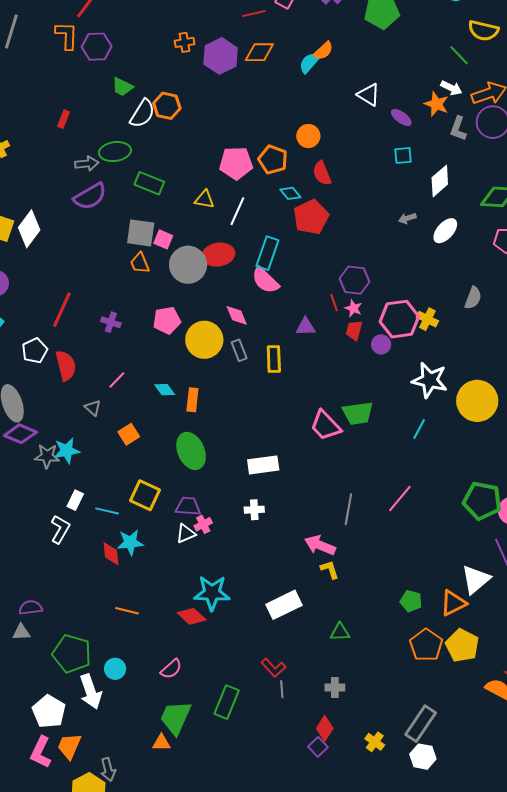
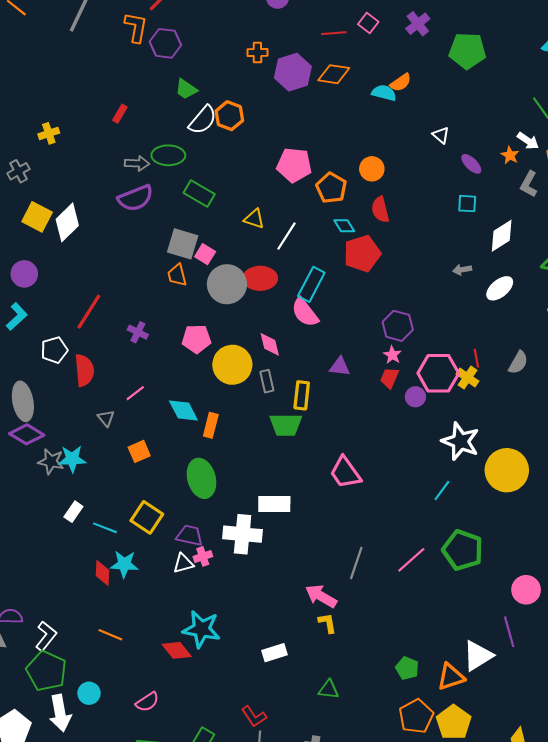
cyan semicircle: (309, 63) -> (384, 93), turned 55
white triangle: (369, 95) -> (441, 135), size x0.7
orange star: (436, 104) -> (510, 155), size x0.7
pink pentagon: (236, 163) -> (294, 165), moved
red line: (334, 303) -> (476, 358), moved
cyan diamond: (165, 390) -> (183, 411), size x1.4
green trapezoid: (358, 413) -> (286, 425), moved
green pentagon: (482, 501) -> (463, 550), moved
white cross: (254, 510) -> (243, 534), moved, size x1.8
white L-shape: (60, 529) -> (46, 636), moved
white rectangle: (284, 605) -> (275, 653), size x0.7

